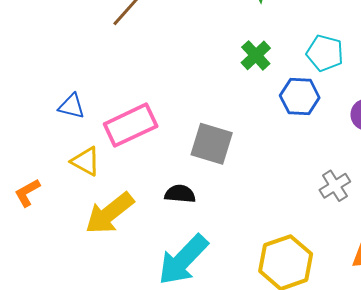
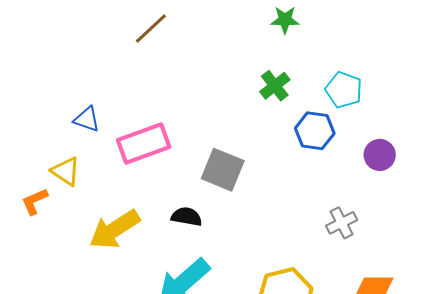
yellow triangle: (86, 161) -> (66, 171), moved

